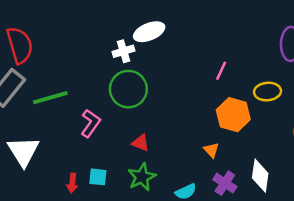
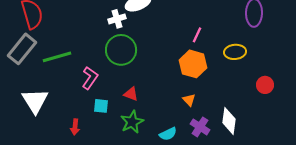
orange hexagon: (233, 115) -> (193, 64), moved
cyan square: (98, 177) -> (101, 106), moved

